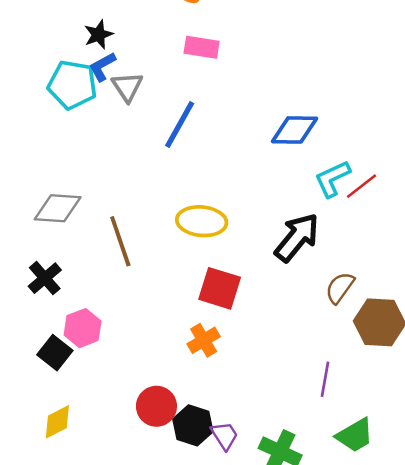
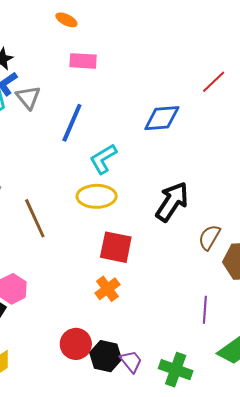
cyan L-shape: (332, 179) -> (103, 159), moved
red line: (361, 186) -> (214, 82), moved

